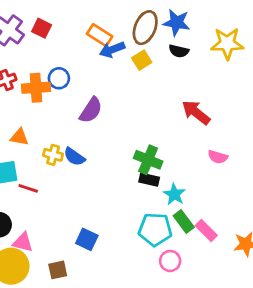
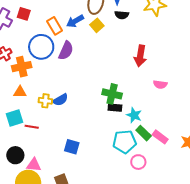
orange rectangle: (100, 35) -> (55, 26), moved, turned 36
blue circle: (59, 78) -> (41, 47), size x1.6
orange cross: (36, 88) -> (22, 67), moved
purple semicircle: (91, 110) -> (66, 51), moved
red arrow: (196, 112) -> (140, 56), turned -110
blue semicircle: (74, 157) -> (60, 100), turned -56
blue square: (87, 239) -> (72, 147), moved

